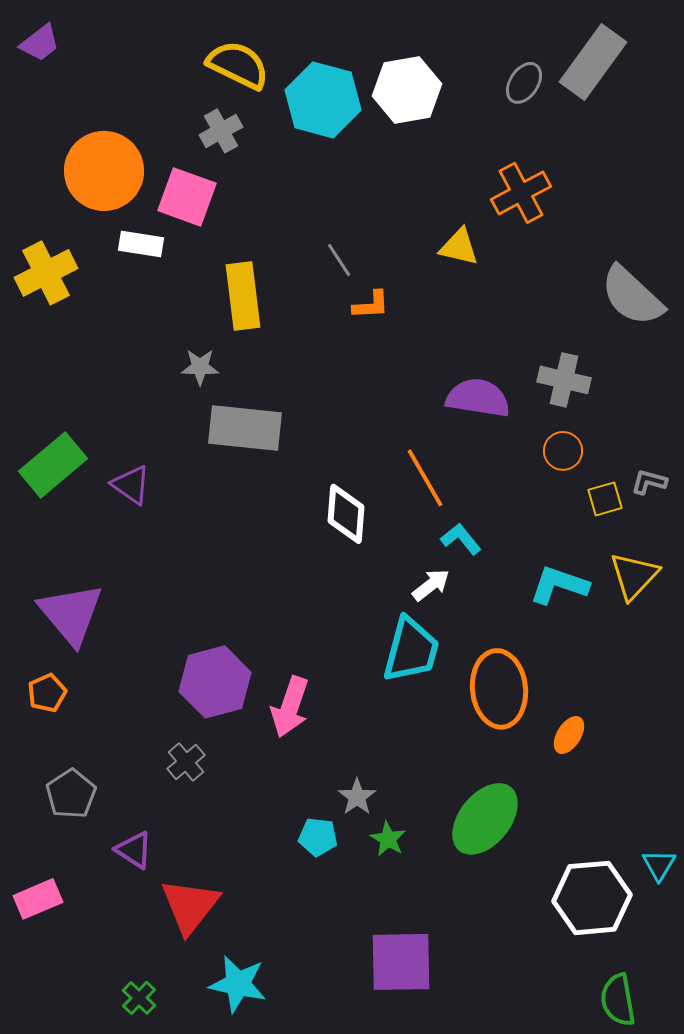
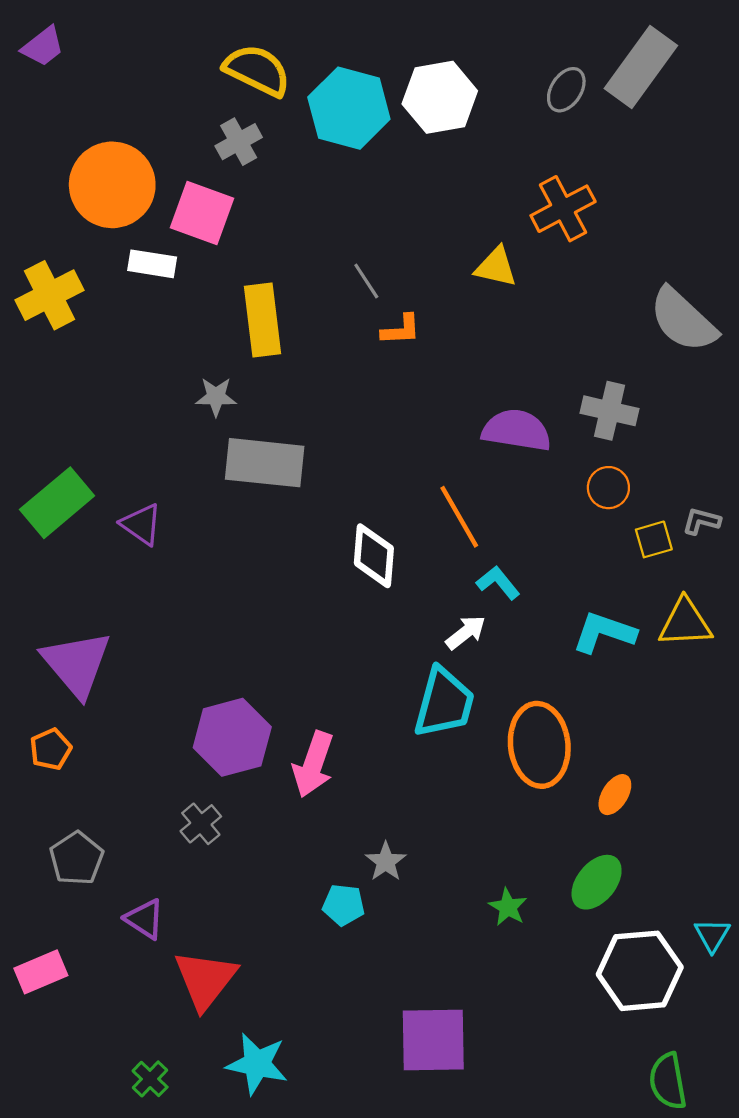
yellow triangle: (634, 576) -> (685, 623), turned 44
green ellipse: (485, 819) -> (597, 882), moved, size x0.7
green star: (388, 839) -> (508, 907), moved

